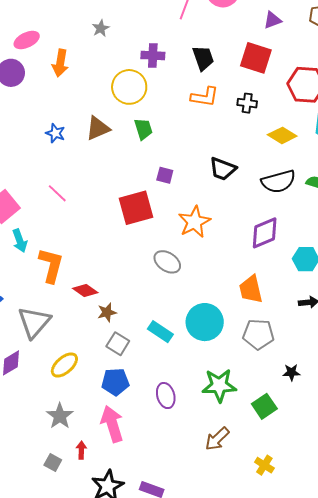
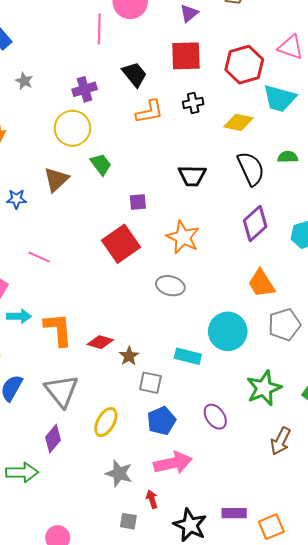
black semicircle: (278, 181) -> (251, 169), turned -80
cyan arrow: (20, 241) -> (19, 316), turned -50
pink arrow: (112, 424) -> (173, 463), turned 114

